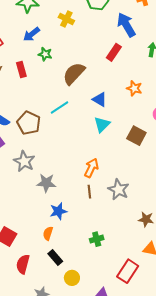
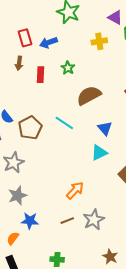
yellow cross: (66, 19) -> (99, 41), turned 35
blue arrow: (31, 34) -> (49, 43), moved
cyan line: (59, 108) -> (64, 123), turned 48
gray star: (46, 183) -> (17, 196), moved, turned 30
brown line: (89, 192) -> (67, 221), moved, turned 56

